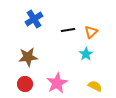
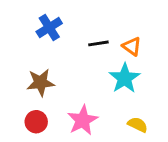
orange triangle: (91, 32) -> (132, 46), turned -40
cyan star: (86, 54) -> (125, 78), size x1.5

